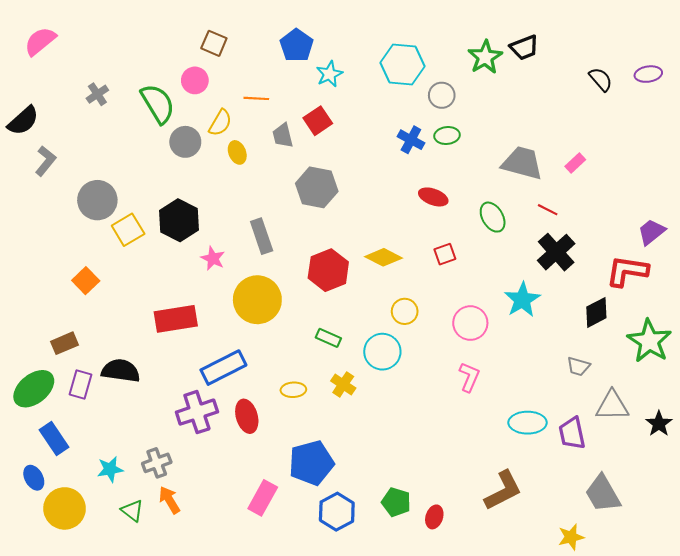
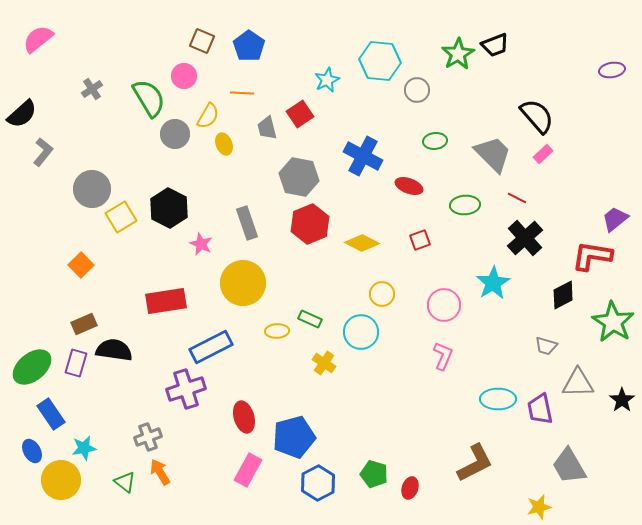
blue pentagon: (297, 45) -> (249, 46), moved
cyan star: (329, 74) -> (327, 80), moved
black semicircle: (601, 79) -> (537, 116), moved, size x1.5
green ellipse: (447, 135) -> (435, 141), moved
blue cross: (411, 140) -> (363, 156), moved, size x1.5
gray trapezoid: (522, 163) -> (493, 154), turned 30
green ellipse: (493, 217) -> (465, 205), turned -64
red hexagon: (328, 270) -> (310, 224), moved
brown rectangle: (65, 343) -> (84, 324), moved
yellow ellipse: (293, 390) -> (277, 331), moved
red ellipse: (247, 416) -> (244, 417), moved
cyan star: (110, 469) -> (84, 448), moved

